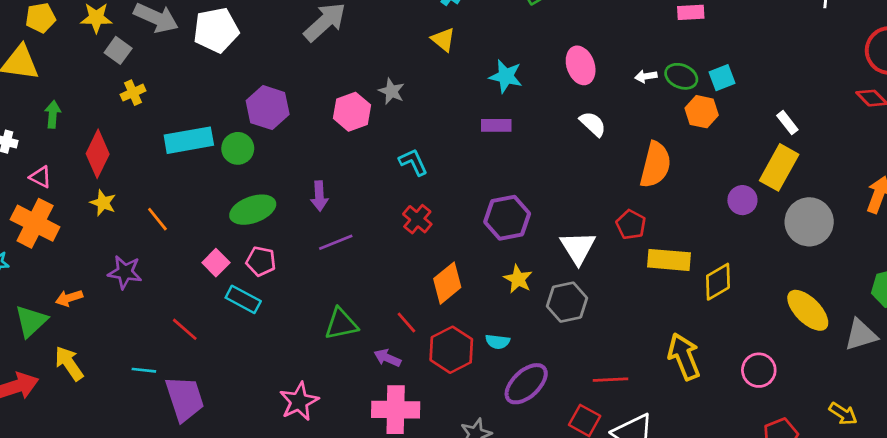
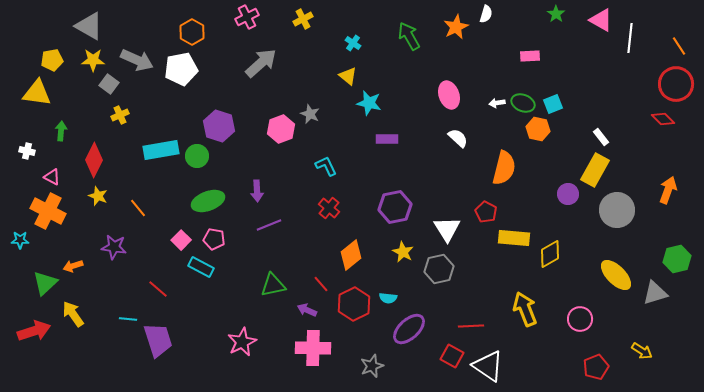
cyan star: (506, 76) -> (369, 103), moved

